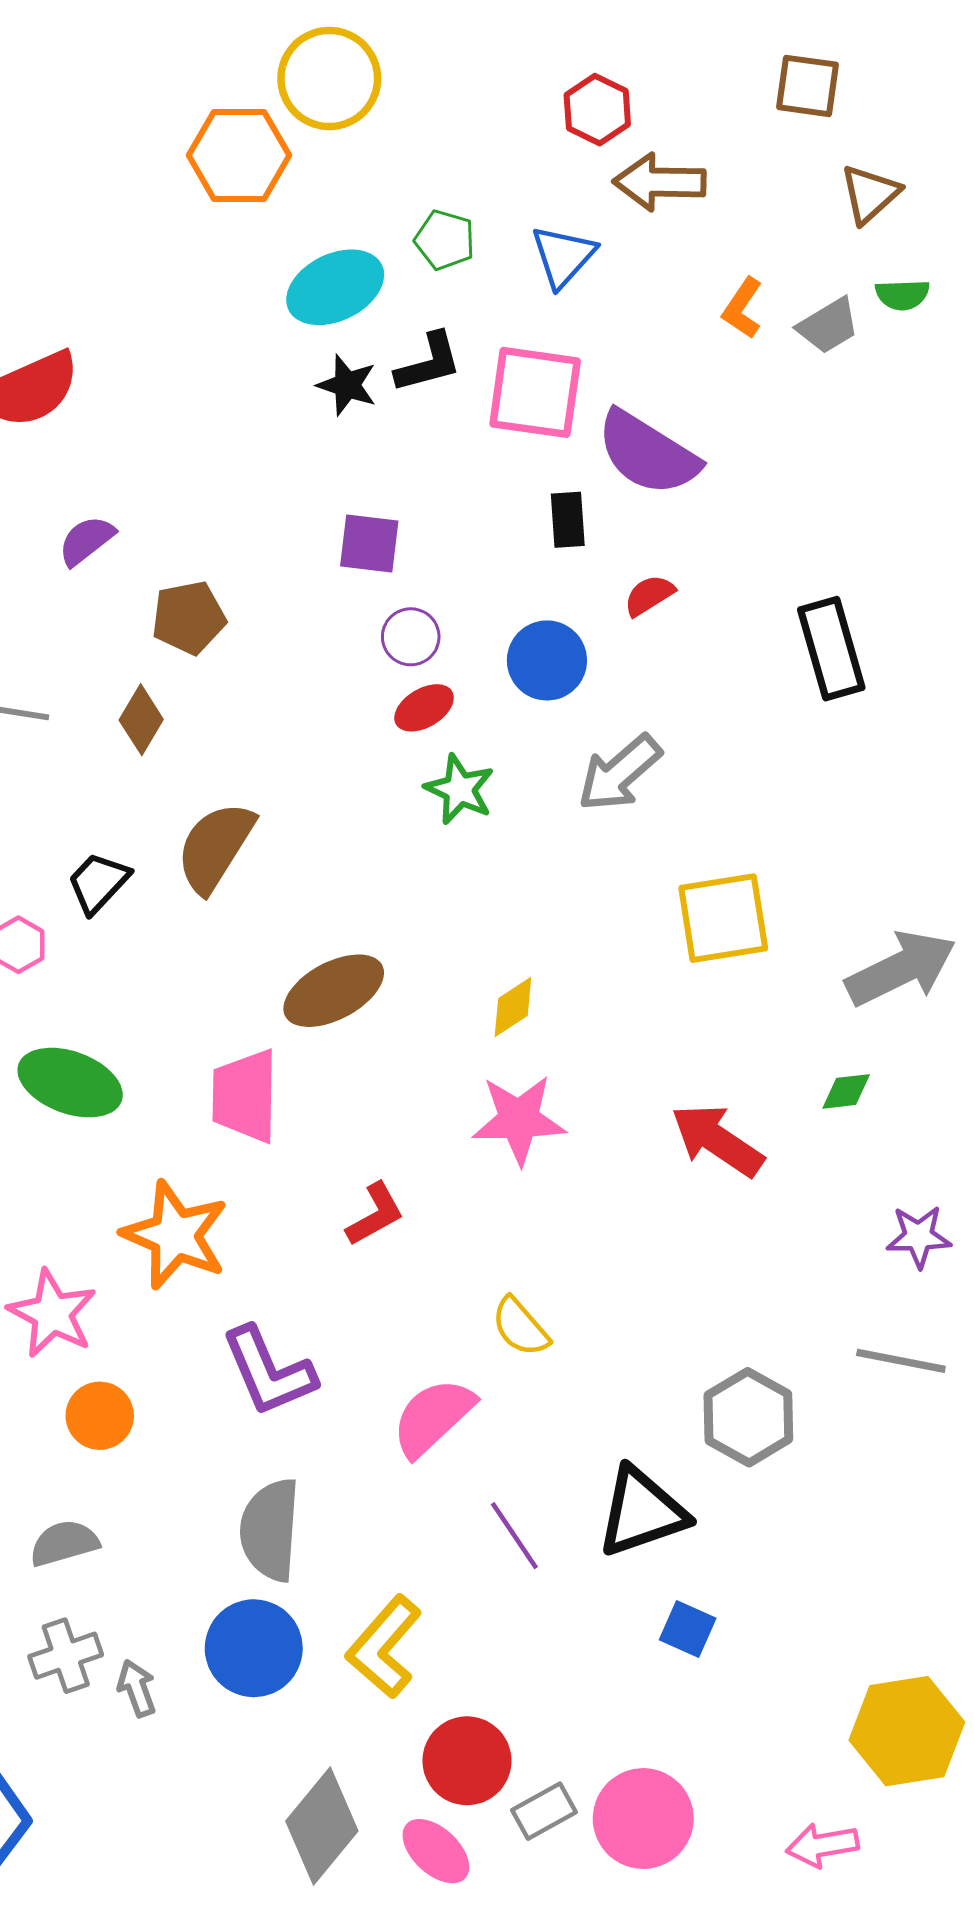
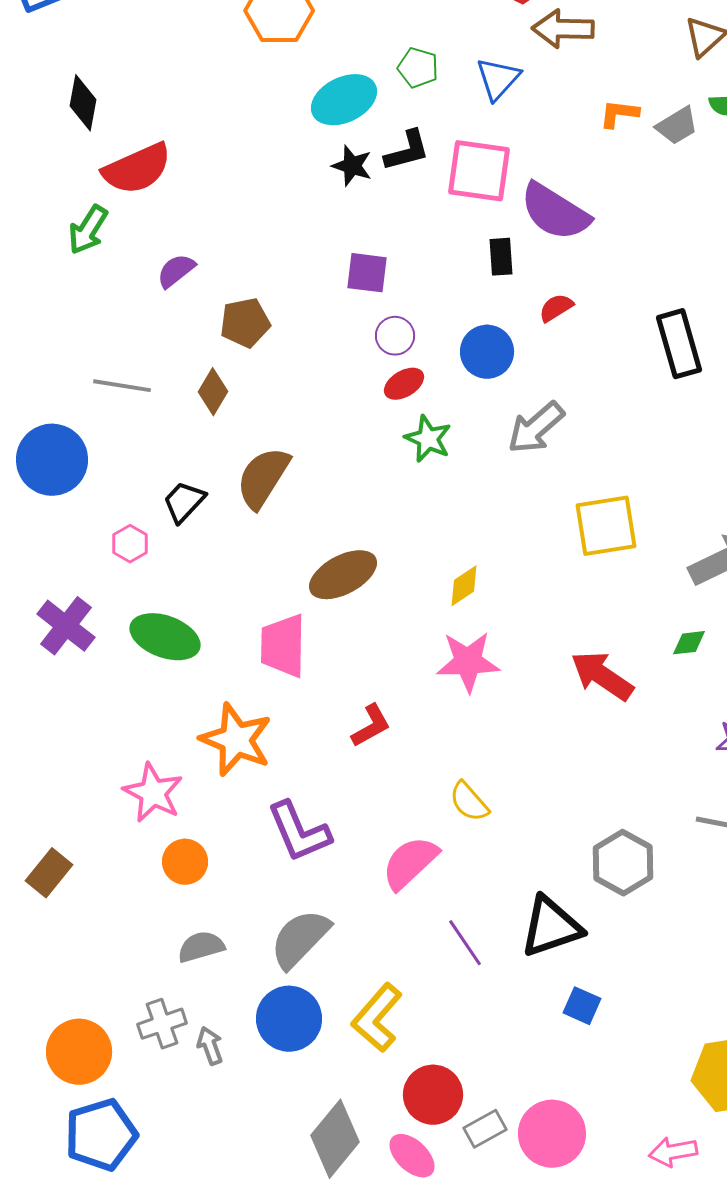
orange L-shape: (742, 308) -> (619, 114), turned 63
gray semicircle: (270, 1530) -> (300, 939), turned 40
gray semicircle: (64, 1543) -> (201, 947), moved

